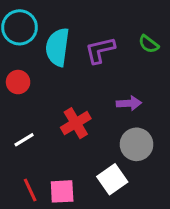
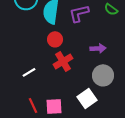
red circle: (18, 82) -> (55, 39), moved

